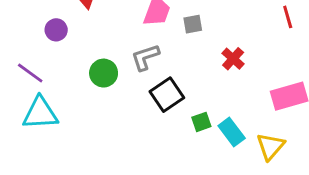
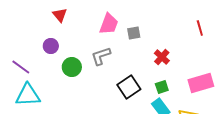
purple circle: (56, 30) -> (51, 46), moved
black square: (167, 95) -> (129, 87), moved
green square: (201, 122) -> (162, 87), moved

